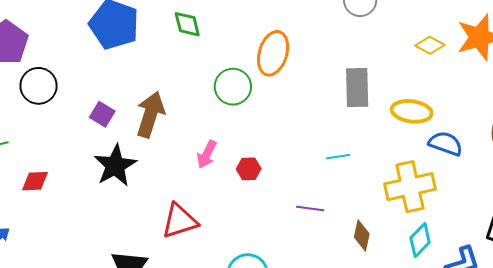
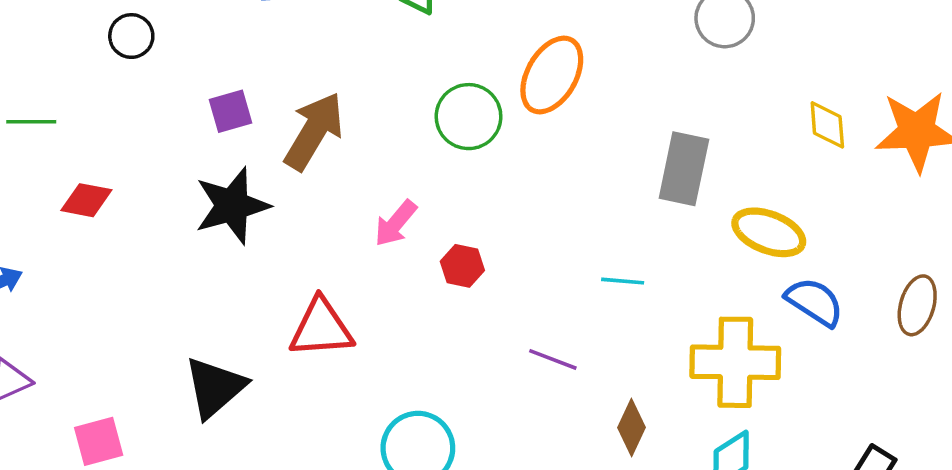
yellow diamond: (430, 45) -> (827, 125), turned 44
black circle: (39, 86) -> (131, 36), size x0.7
purple square: (102, 114) -> (230, 111), turned 30

